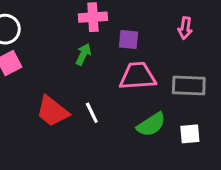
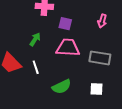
green arrow: (83, 54) -> (35, 39), moved
green semicircle: (151, 124) -> (62, 87), moved

